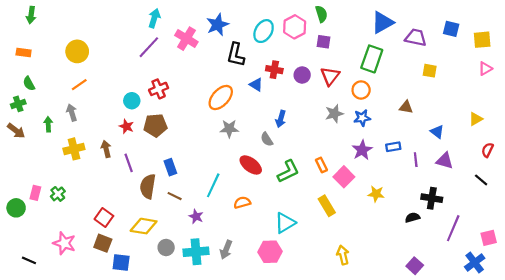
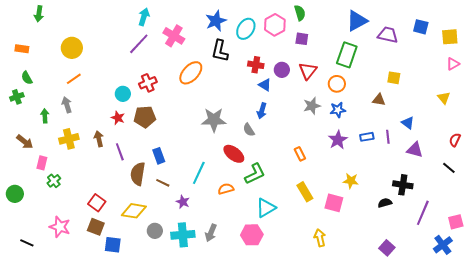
green arrow: (31, 15) -> (39, 14), moved
blue star: (217, 25) -> (216, 21), moved
yellow square: (430, 71) -> (394, 78), moved
blue triangle: (256, 85) -> (265, 85), moved
orange ellipse: (221, 97) -> (191, 73), moved
yellow triangle: (476, 119) -> (444, 98), moved, turned -40
gray star: (229, 129) -> (214, 120), size x1.4
brown arrow: (16, 131) -> (25, 142), moved
purple line: (416, 160) -> (388, 137), moved
green L-shape: (288, 171) -> (255, 174), moved
pink square: (344, 177) -> (334, 203), moved, turned -30
pink rectangle: (35, 193) -> (42, 163), moved

